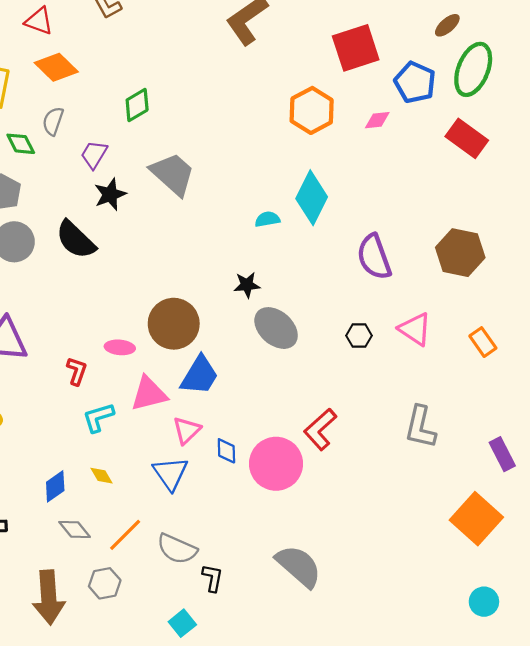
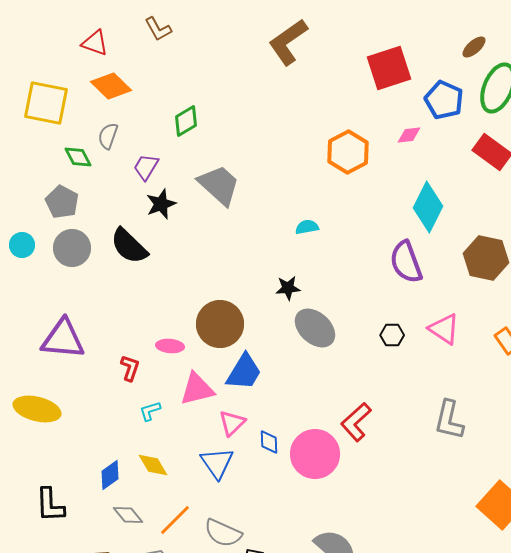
orange hexagon: (312, 110) -> (348, 152), moved
cyan diamond: (312, 198) -> (428, 207), moved
cyan L-shape: (98, 417) -> (150, 411), size x0.7
yellow diamond: (101, 476) -> (153, 465), size x1.4

